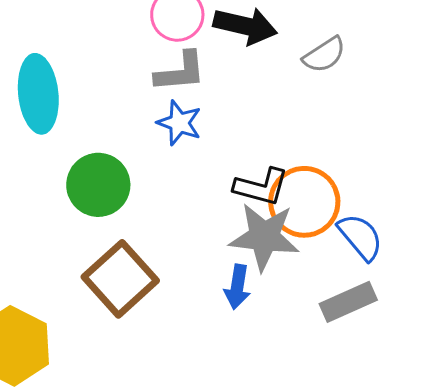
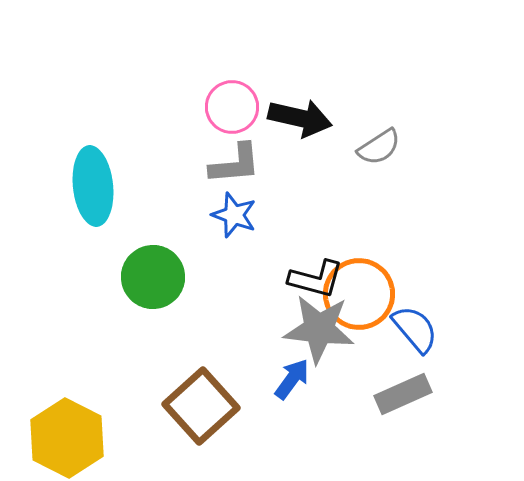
brown square: (120, 279) -> (201, 406), moved
blue arrow: (237, 287) -> (292, 379), turned -153

